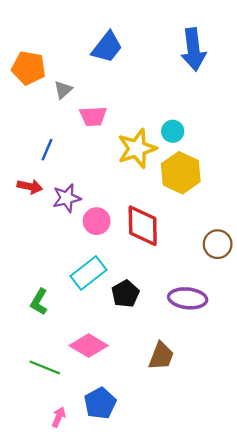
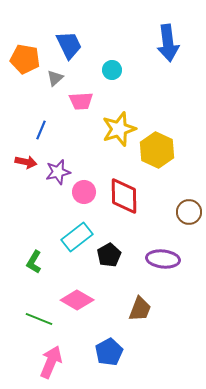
blue trapezoid: (107, 47) -> (69, 45), moved, turned -64
cyan circle: (173, 131) -> (112, 70), moved
blue pentagon: (100, 403) -> (109, 352), moved
pink arrow: (59, 417) -> (51, 362), size x1.8

